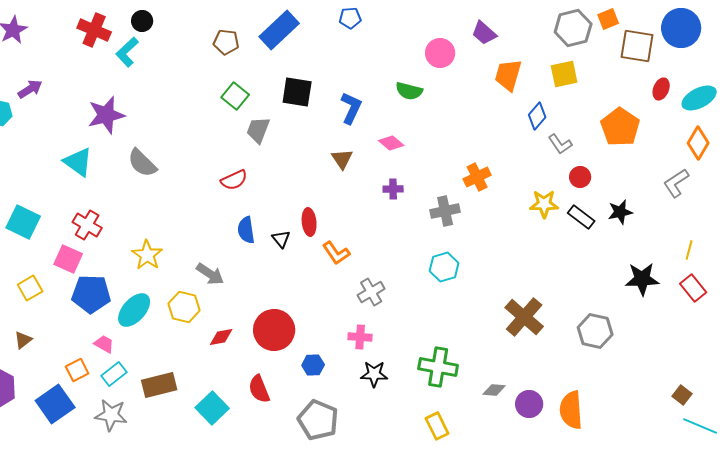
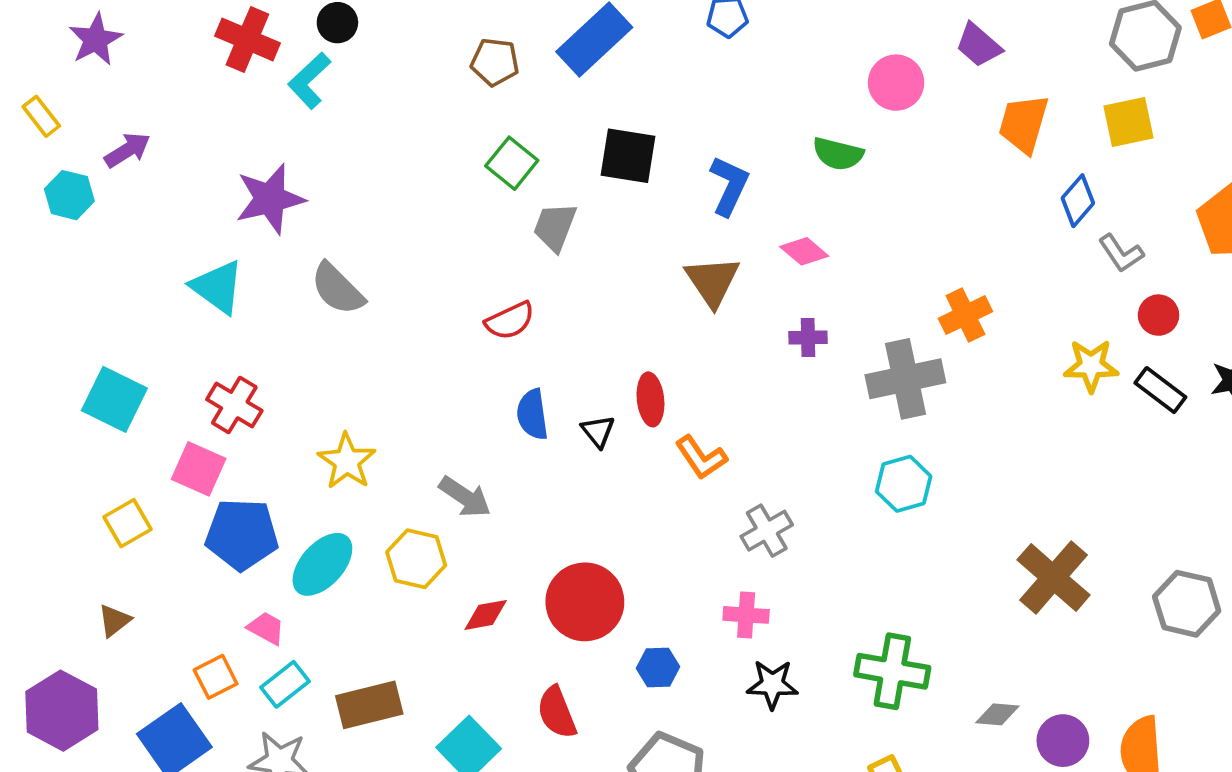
brown triangle: (342, 159) -> (712, 281), size x1.4
gray cross: (445, 211) -> (905, 379), size x1.4

